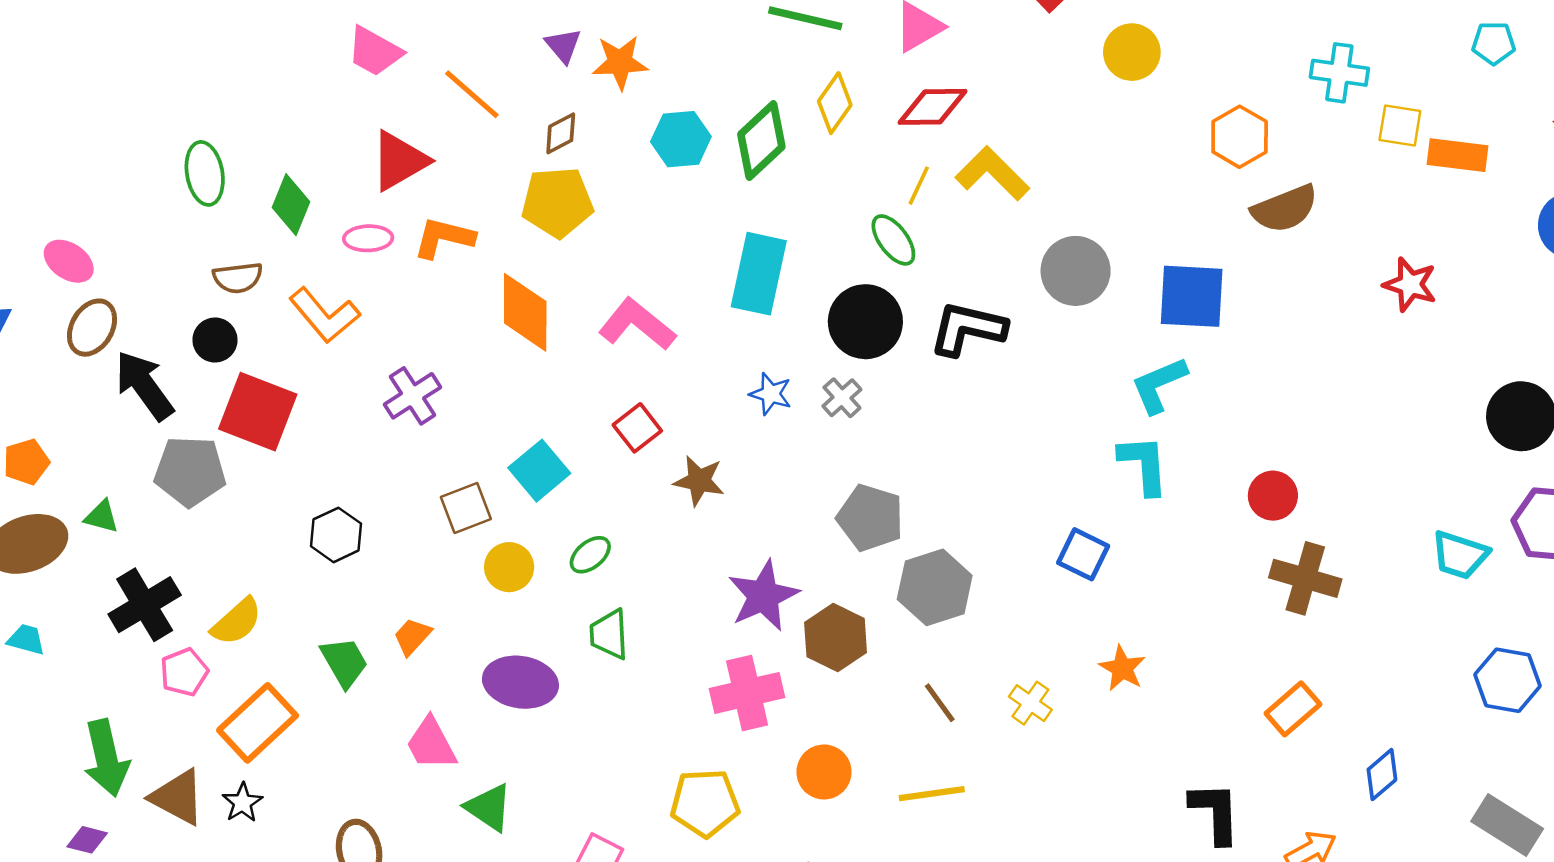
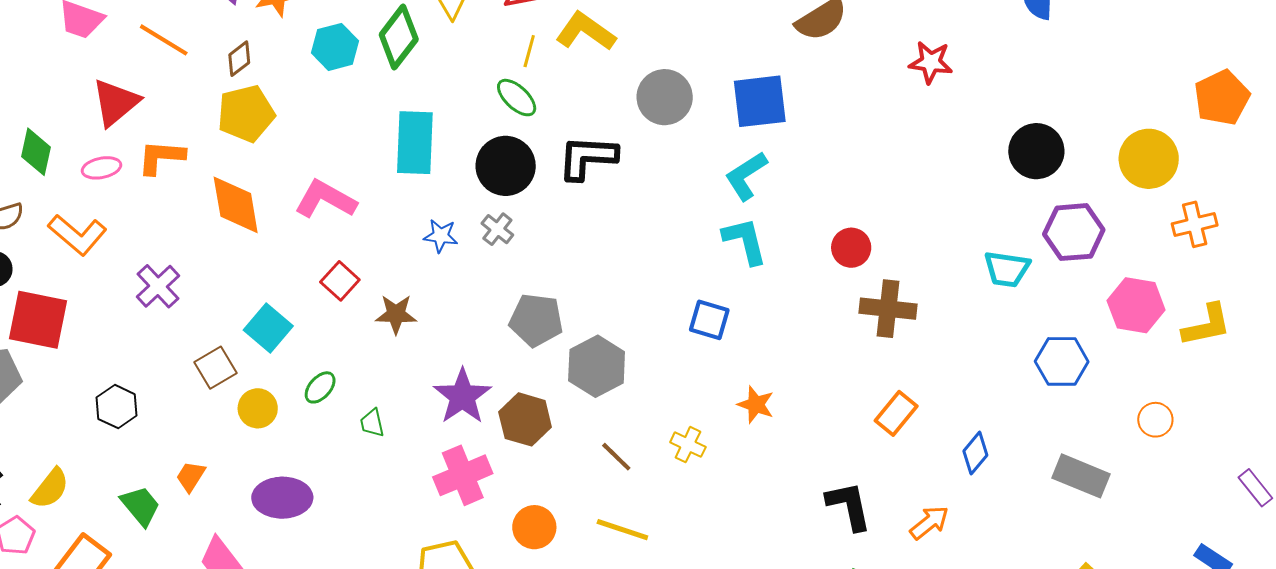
green trapezoid: (609, 634) -> (372, 423), moved, size x0.7
yellow line: (932, 794) -> (622, 530), turned 36

